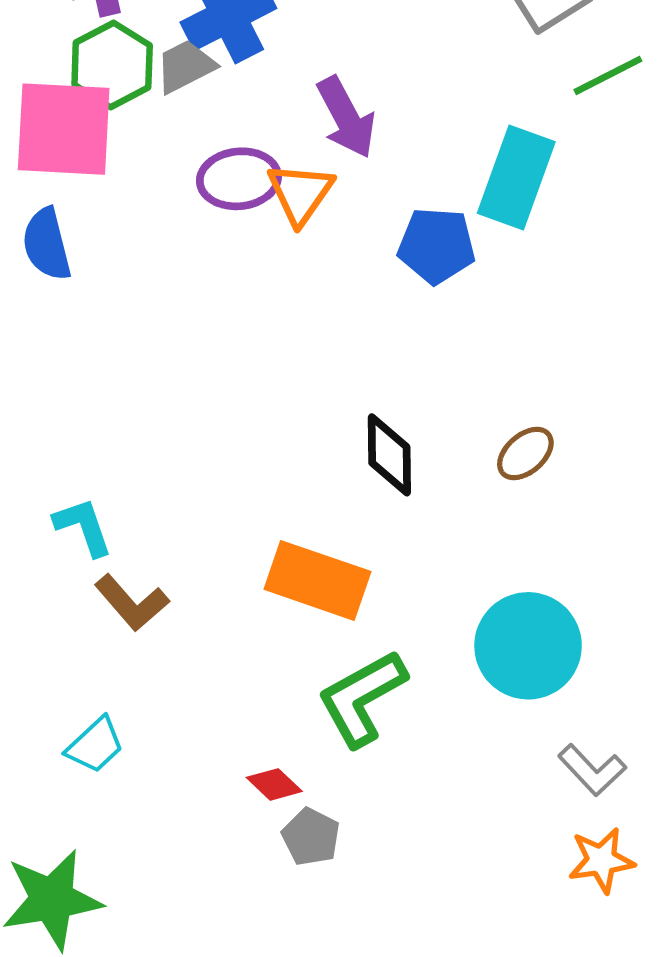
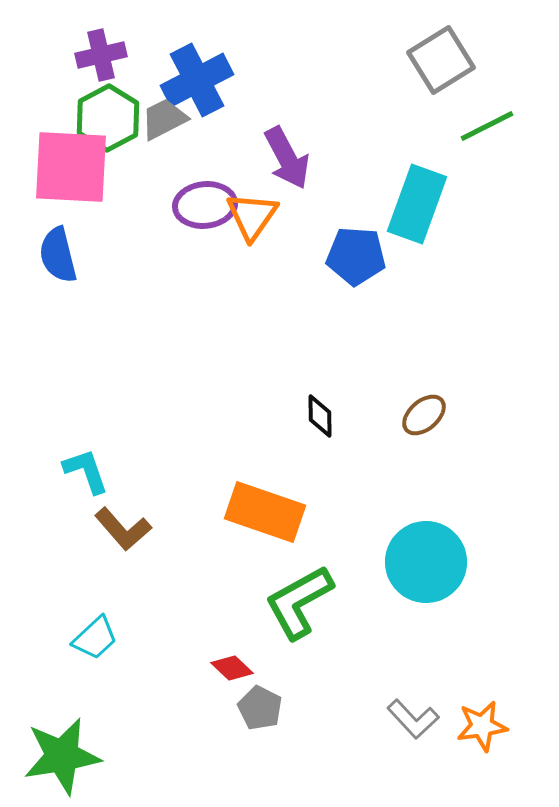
black diamond: (389, 455) -> (320, 416), size x0.7
gray L-shape: (592, 770) -> (413, 719), moved

